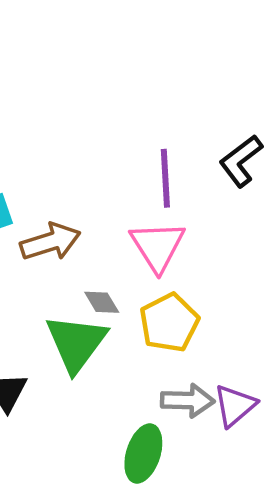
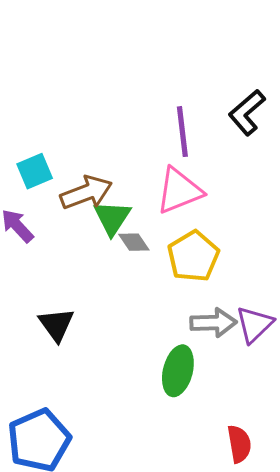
pink triangle: (158, 246) -> (179, 191), turned 44
green triangle: (76, 343) -> (112, 218), moved, size x0.7

